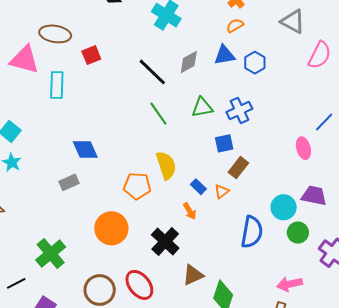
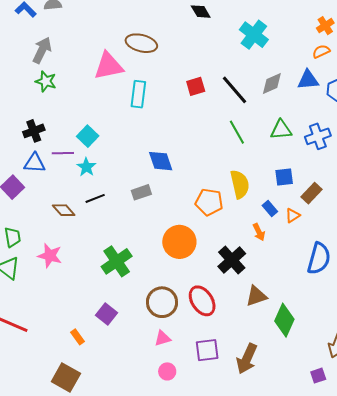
red square: (91, 55) -> (196, 86), moved
pink triangle: (24, 60) -> (108, 66), turned -32
blue square: (224, 143) -> (284, 177), moved
black line: (16, 283) -> (95, 198), moved

